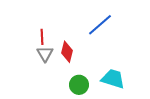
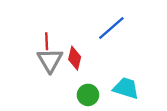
gray triangle: (45, 54) -> (50, 60), size x1.4

